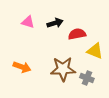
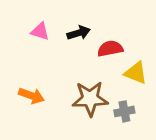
gray cross: (87, 78) -> (124, 111), turned -32

